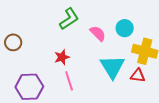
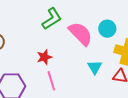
pink semicircle: (98, 33) -> (80, 34), size x1.5
cyan triangle: (112, 67) -> (95, 67), size x0.6

